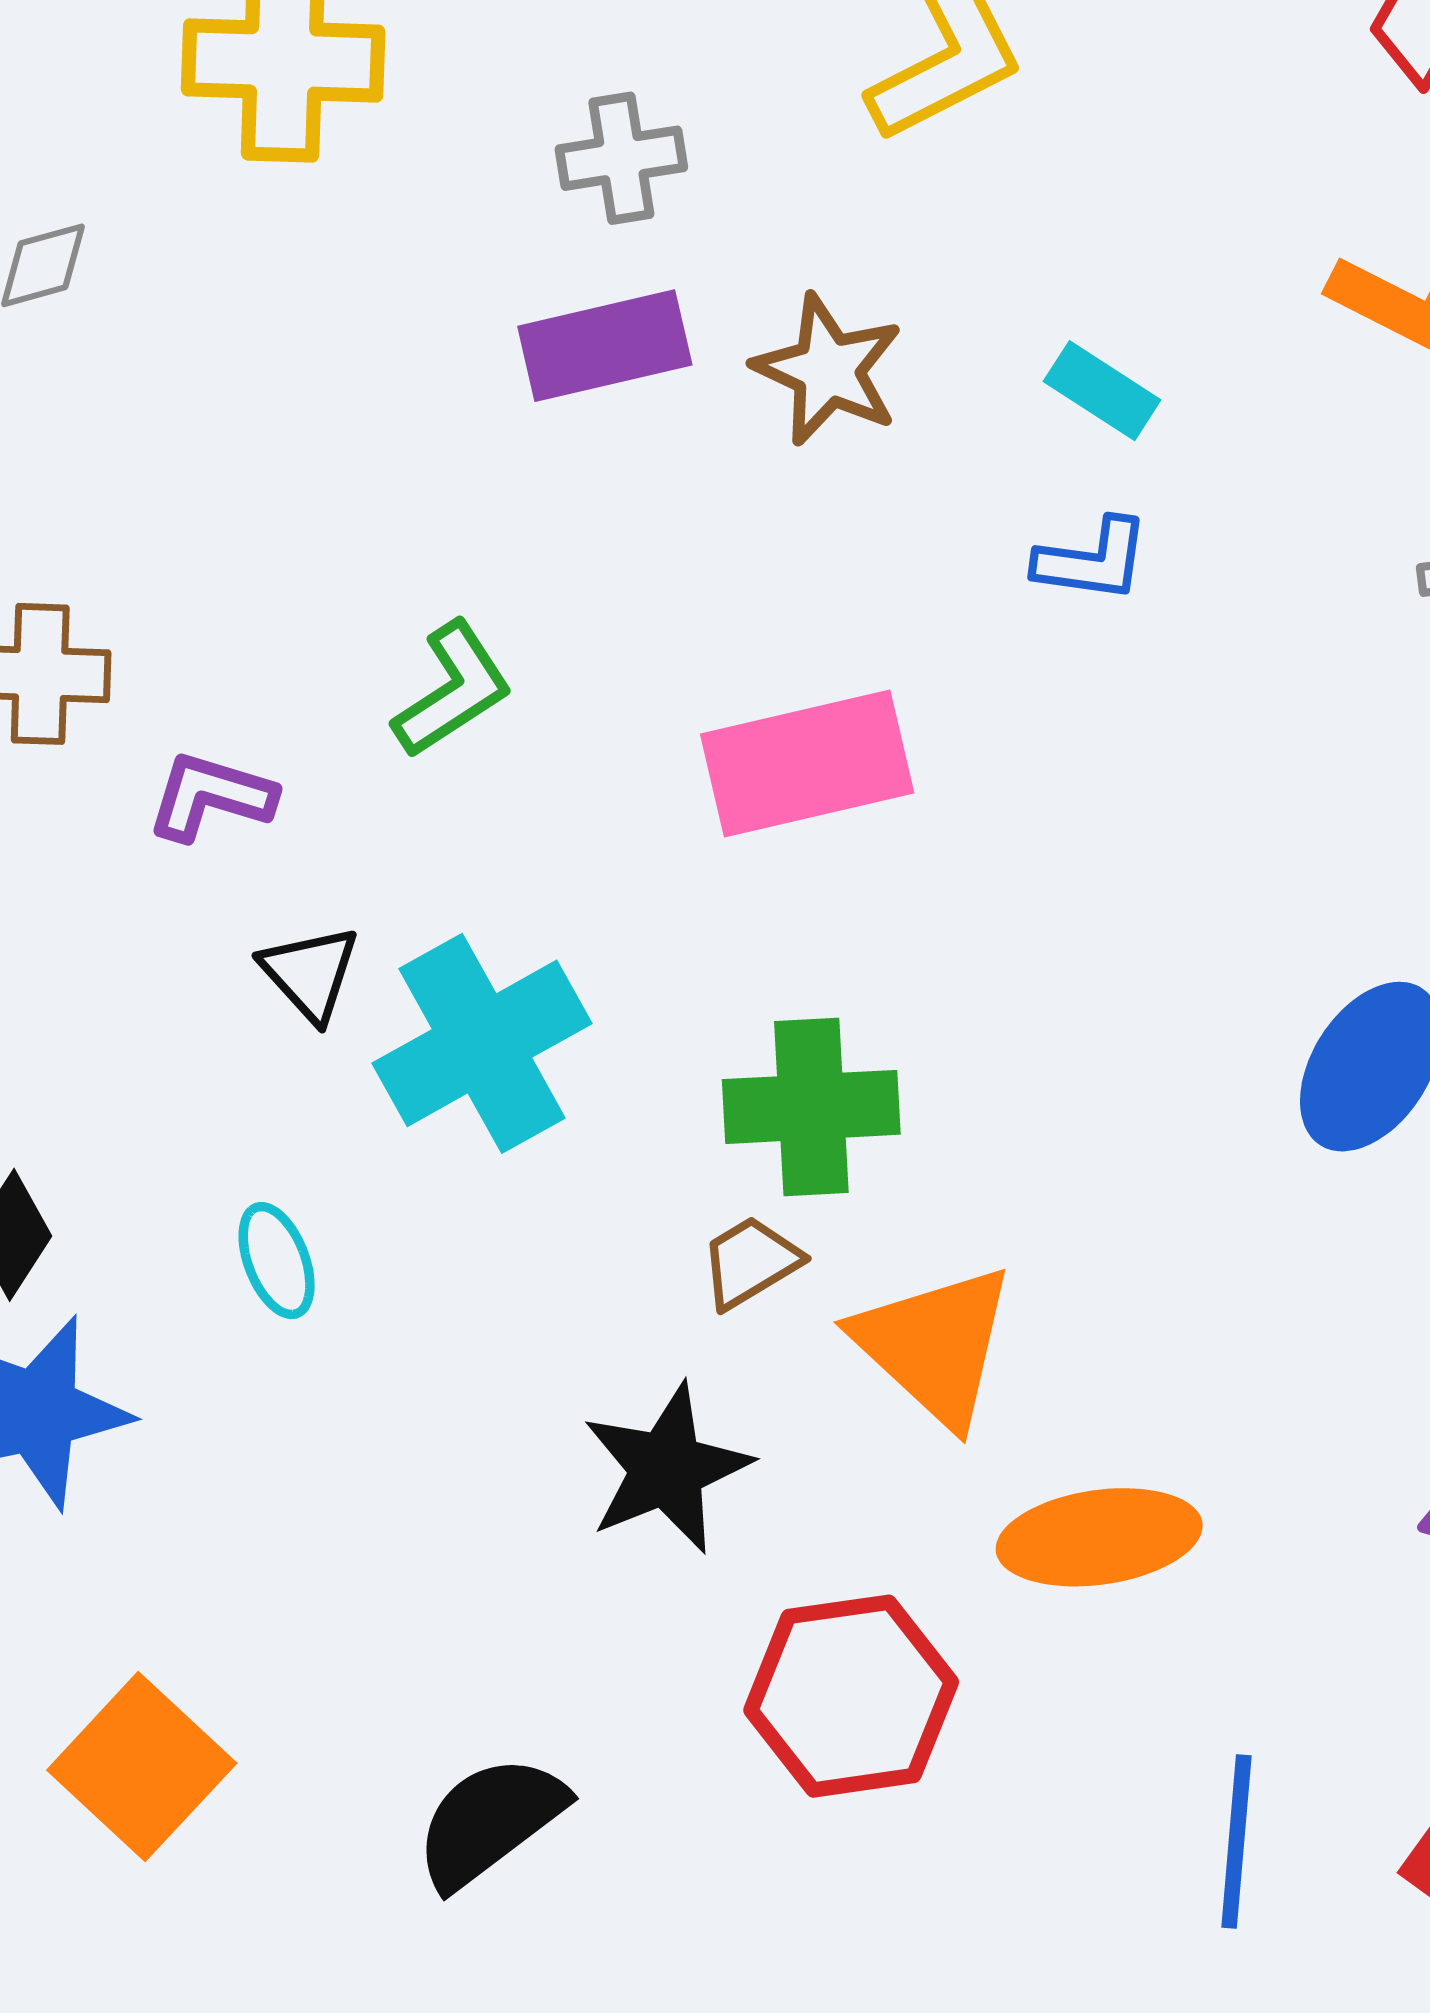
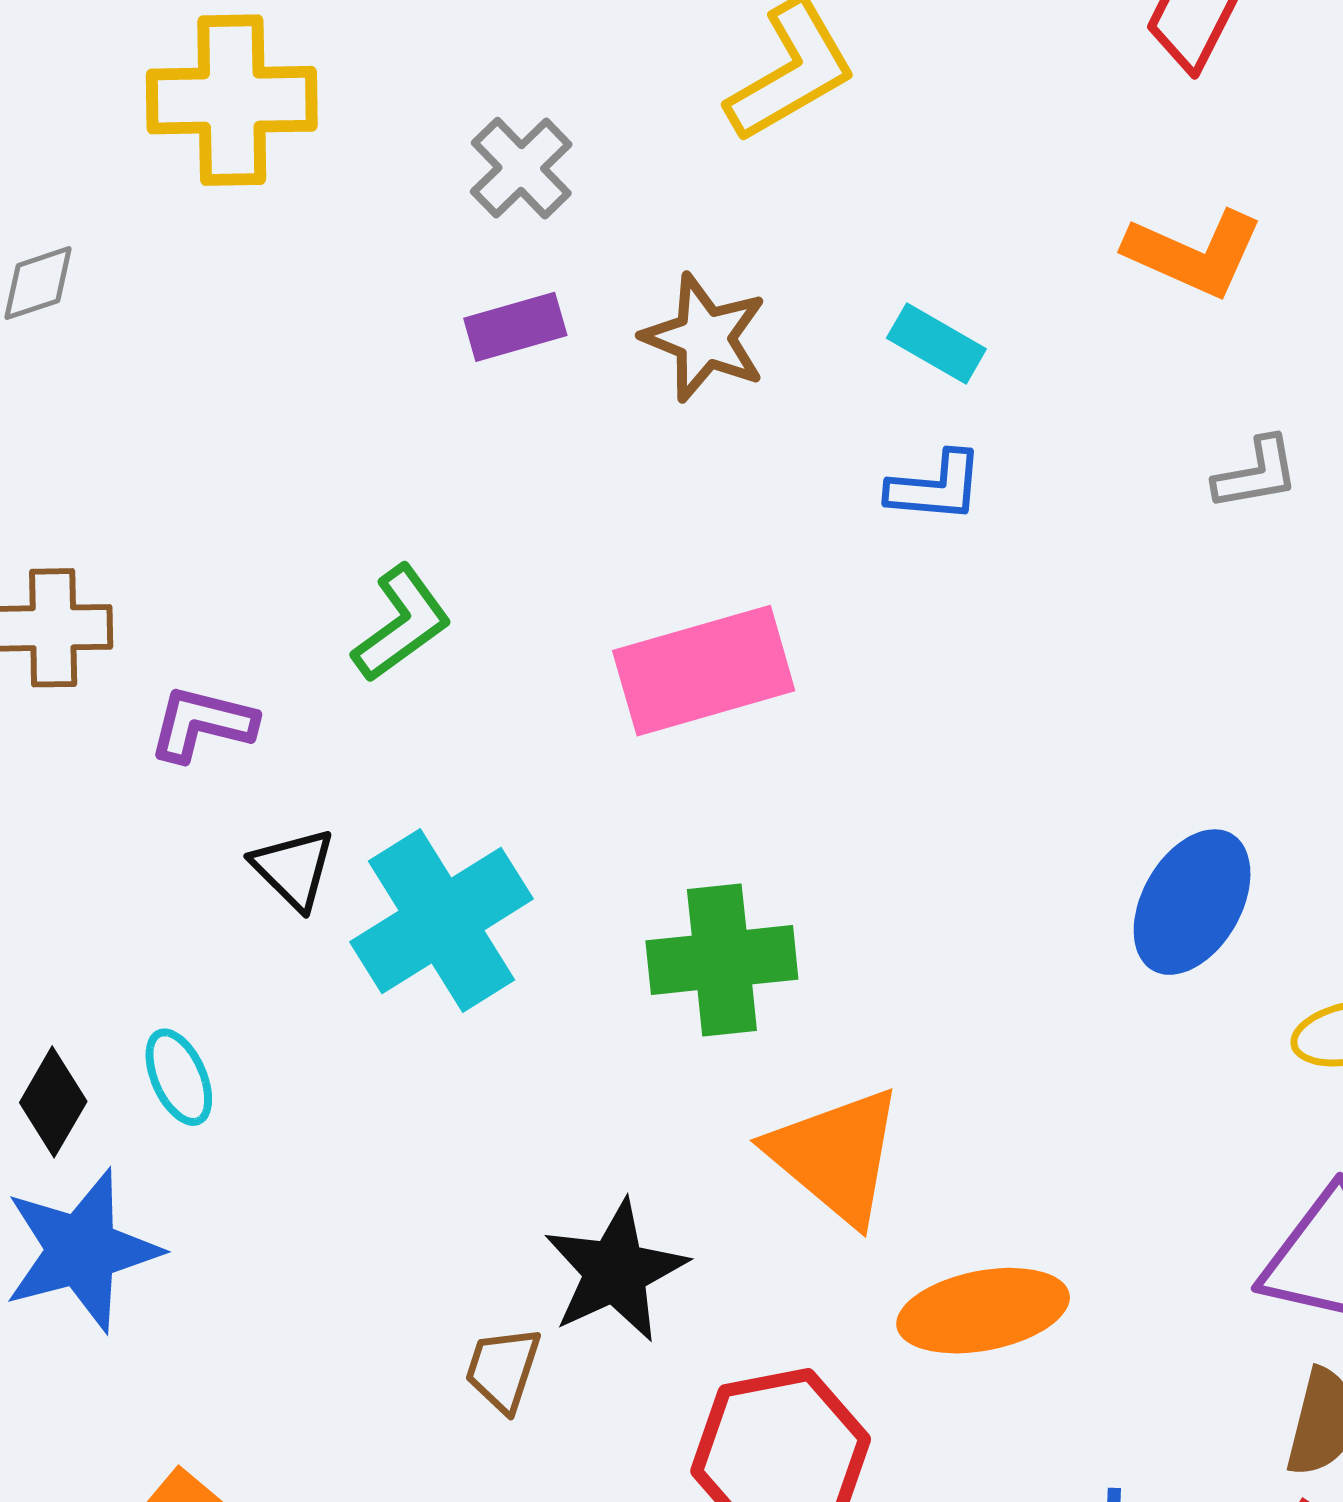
gray cross: (621, 158) -> (521, 168), turned -32
purple rectangle: (605, 346) -> (515, 327), size x0.7
cyan ellipse: (277, 1261) -> (179, 1077), moved
brown trapezoid: (750, 1262) -> (503, 1369), moved, turned -38

